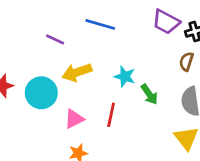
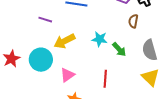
brown semicircle: (186, 62) -> (133, 21), moved
red line: (111, 115) -> (105, 79), moved

